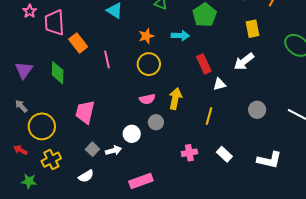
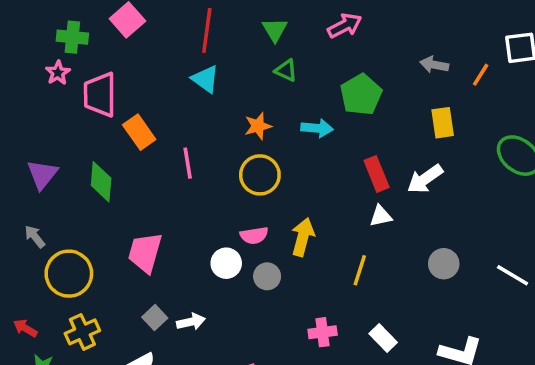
red rectangle: (204, 64) -> (377, 174), moved
white circle: (132, 134) -> (226, 263), moved
red arrow: (20, 150) -> (25, 328), moved

